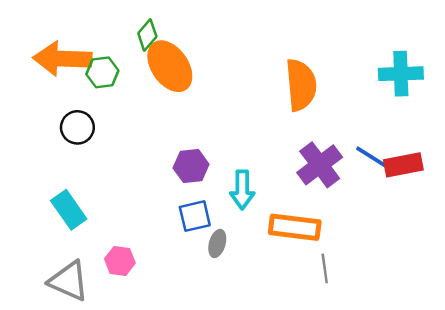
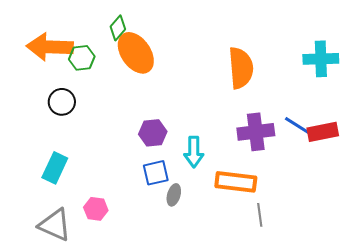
purple cross: (320, 165) -> (256, 132), turned 30
cyan rectangle: (69, 210) -> (55, 168), turned 60

